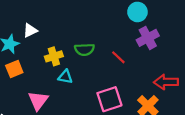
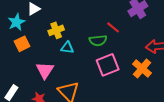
green semicircle: (84, 49) -> (98, 40), moved

